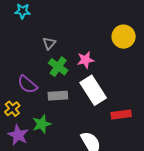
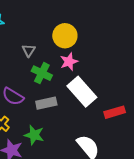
yellow circle: (124, 37) -> (65, 36), moved
green star: (42, 124) -> (34, 135), turned -30

